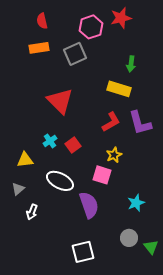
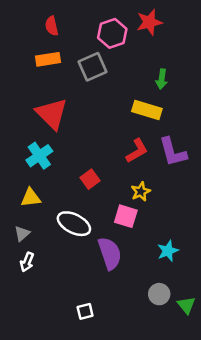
red triangle: (60, 101) -> (52, 114), moved
cyan cross: (50, 141) -> (39, 156), moved, size x1.5
white arrow: (32, 212) -> (27, 262), moved
white square: (83, 252) -> (85, 311), moved, size x0.6

